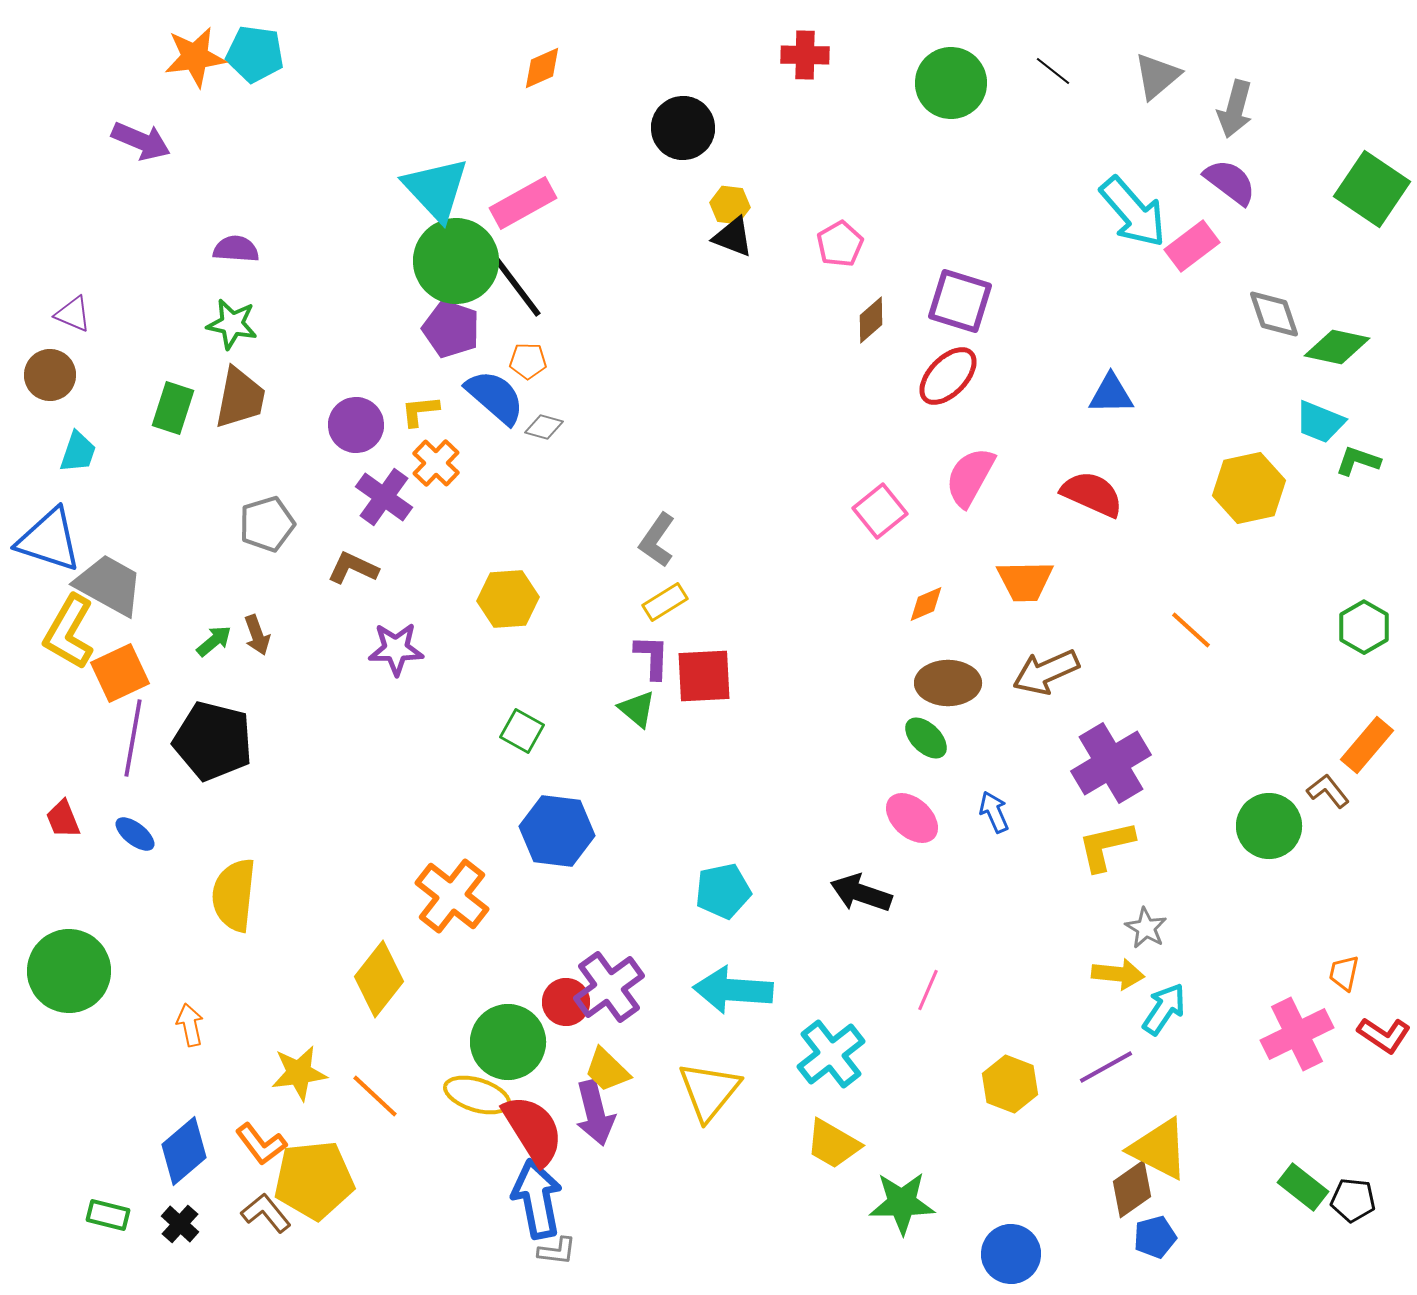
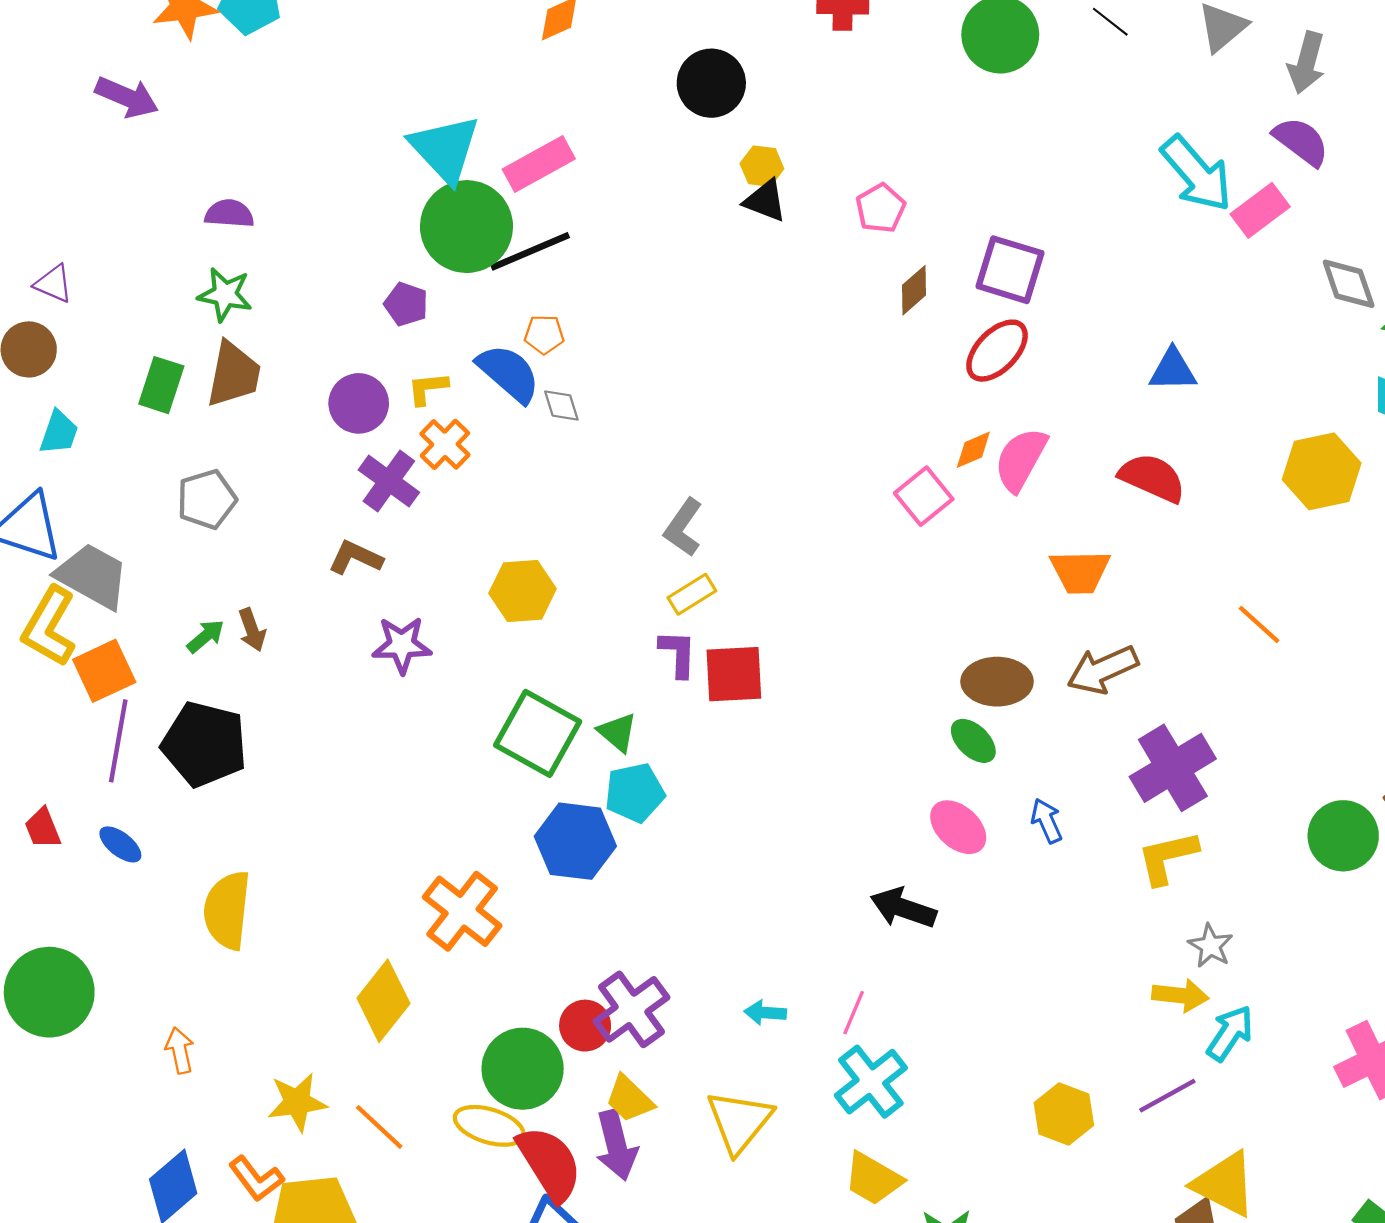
black line: (515, 284) -> (530, 251), turned -76
purple pentagon: (451, 329) -> (406, 304), moved, size x0.7
gray diamond: (544, 427) -> (561, 406), turned 57
gray pentagon: (267, 524) -> (207, 499), moved
orange diamond: (926, 604) -> (973, 450), moved
green triangle: (637, 709) -> (617, 732), moved
green square: (522, 731) -> (538, 733), size x1.8
cyan pentagon: (723, 891) -> (635, 793), moved
cyan arrow: (733, 990) -> (765, 1013), size x0.5
pink line: (928, 990) -> (854, 1013), moved

